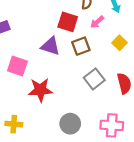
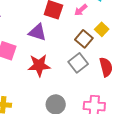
brown square: (81, 46) -> (84, 39), moved, turned -30
red star: (40, 90) -> (39, 65), moved

